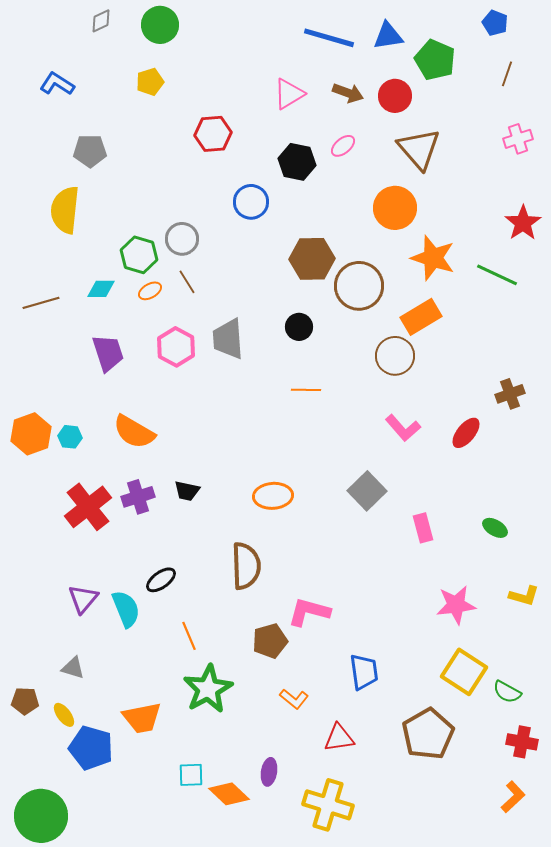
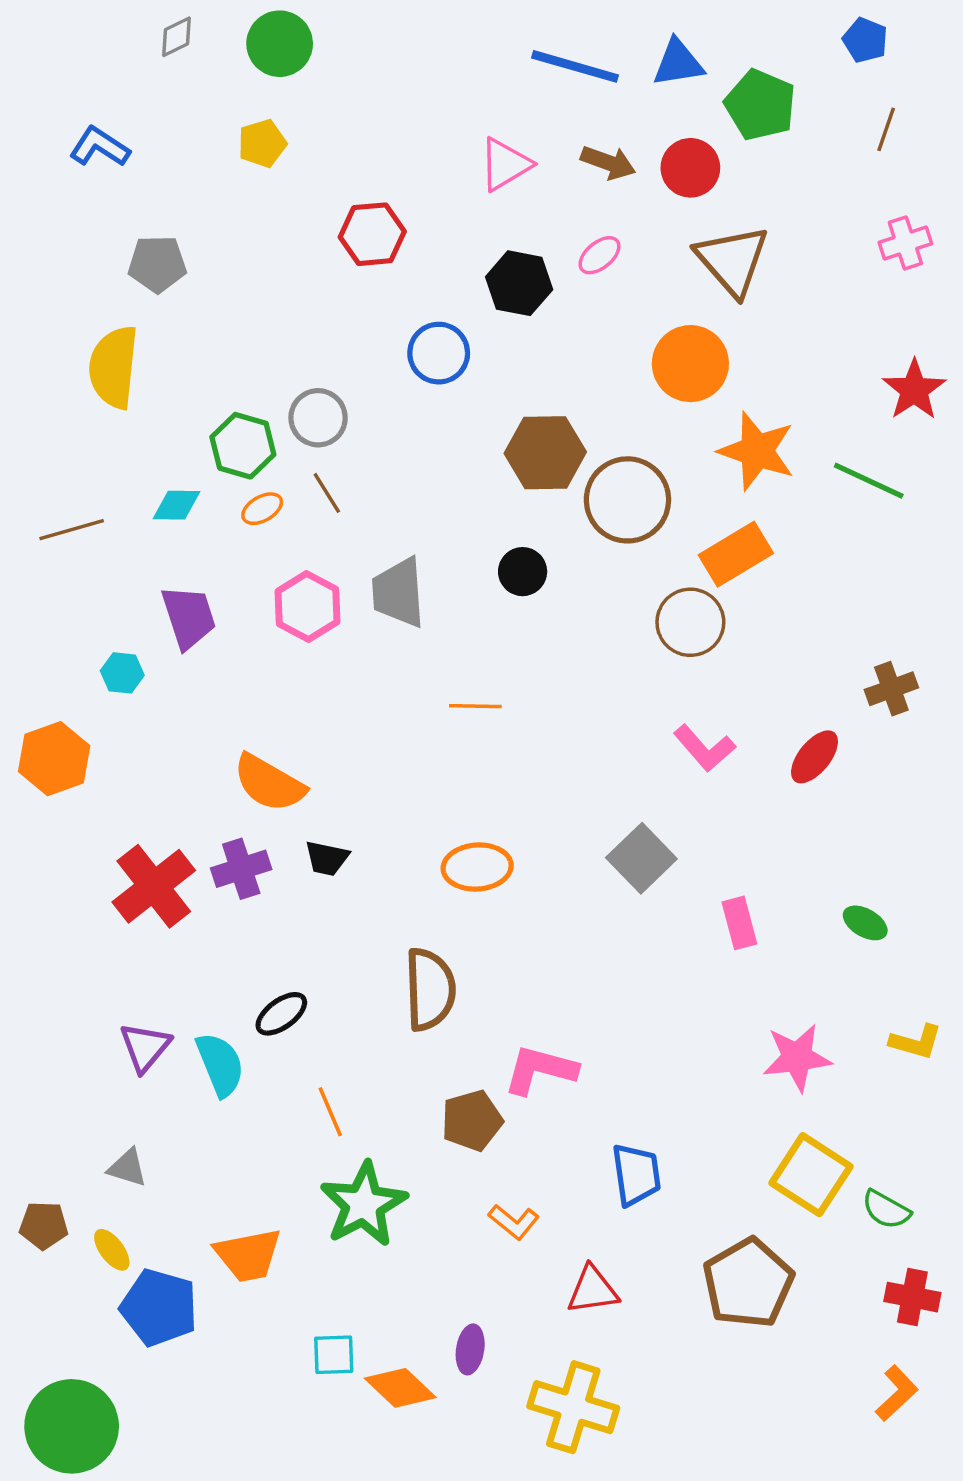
orange line: (306, 390) -> (475, 706), moved
orange semicircle: (134, 432) -> (269, 783), moved
cyan hexagon: (70, 437) -> (122, 673), moved

